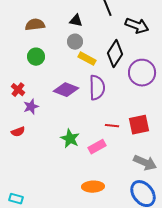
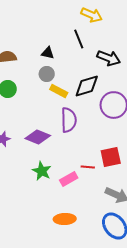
black diamond: (115, 54) -> (87, 86), turned 40
purple diamond: (66, 90) -> (38, 137), moved
red line: (112, 126) -> (88, 167), moved

